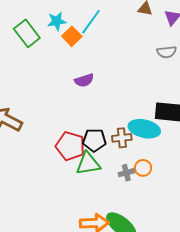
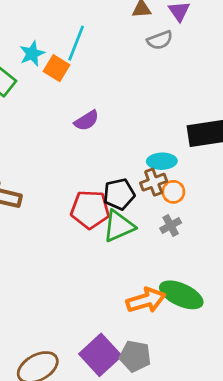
gray semicircle: (167, 52) -> (160, 40), moved
cyan ellipse: (144, 129) -> (162, 161), moved, size x0.7
orange circle: (143, 168) -> (173, 192), moved

